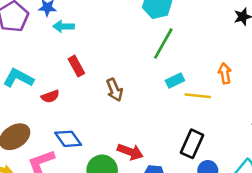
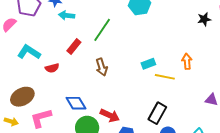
green line: (163, 43) -> (102, 30), moved
red rectangle: (76, 66) -> (74, 47), turned 63
blue diamond: (68, 139) -> (76, 103), moved

